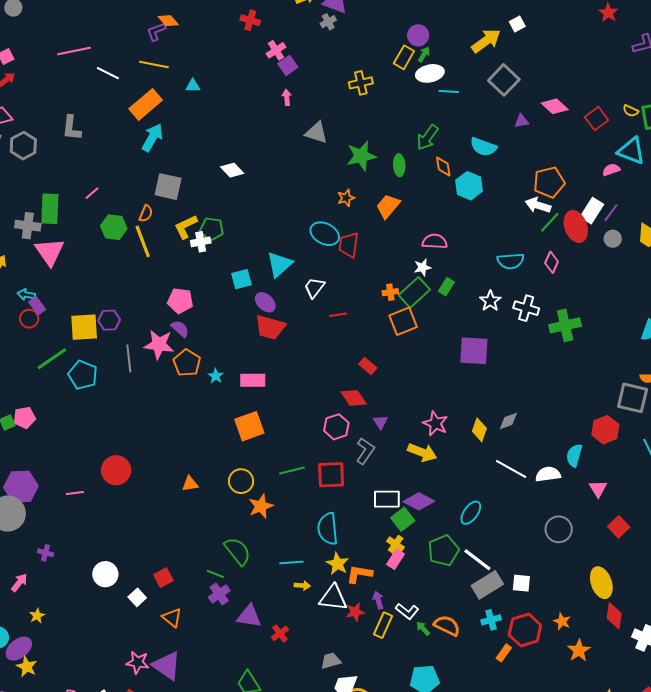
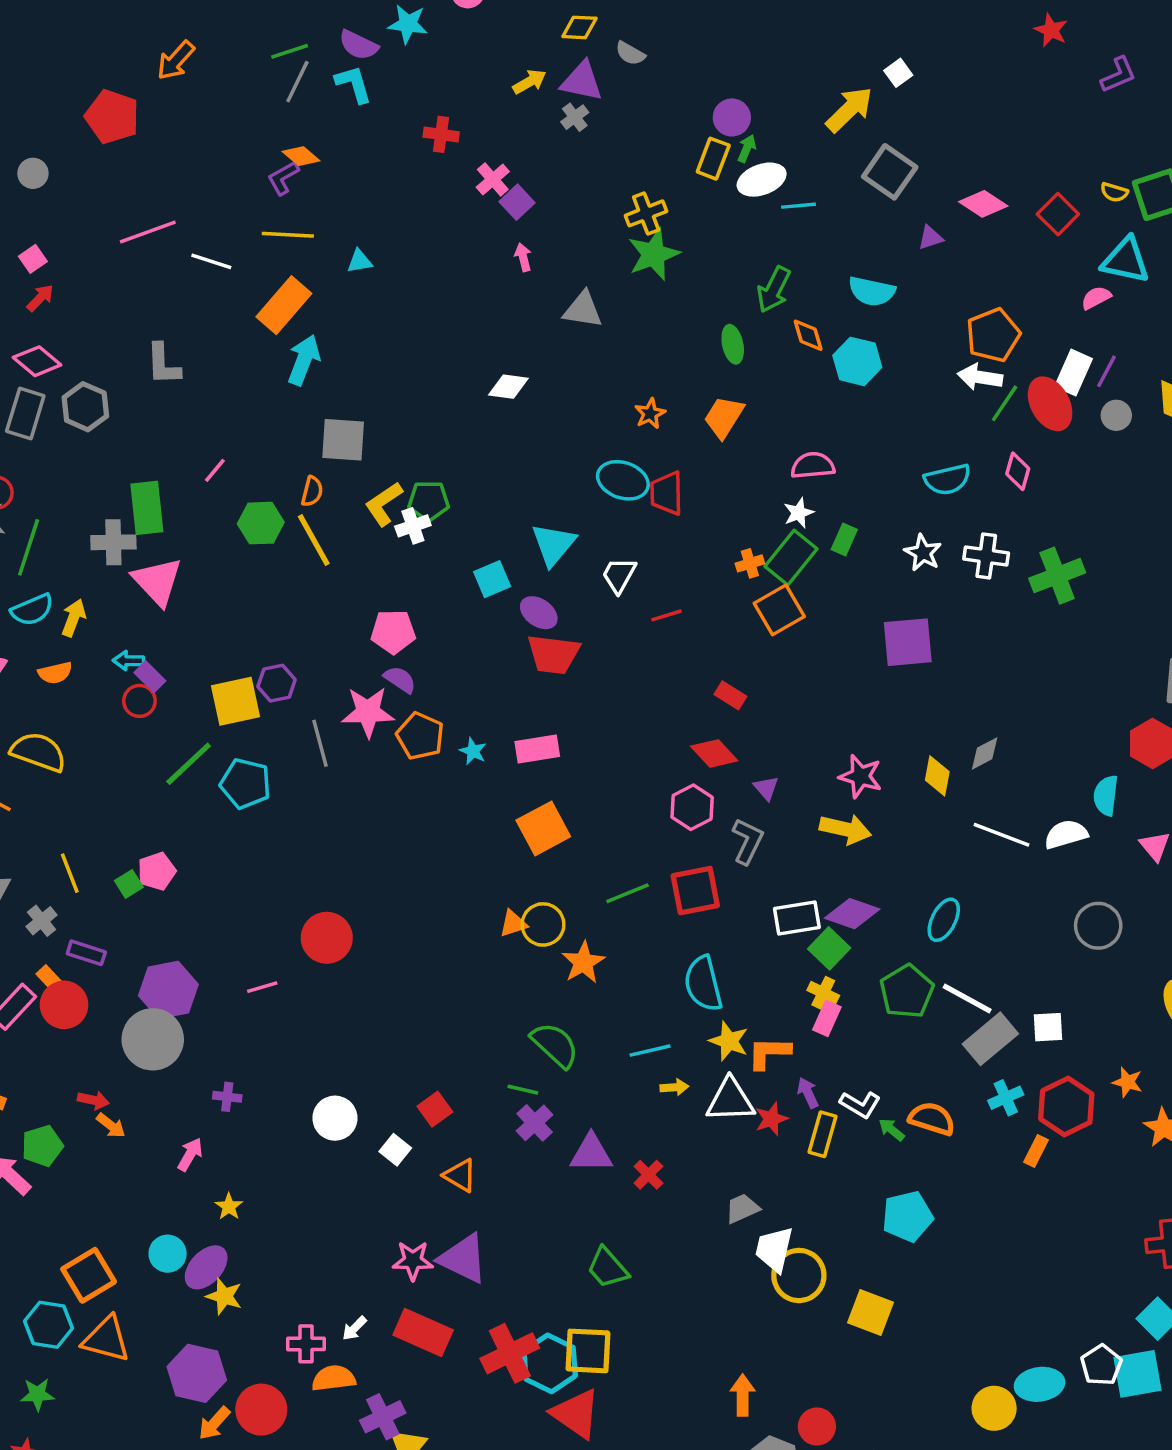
green star: (361, 156) -> (654, 254), moved
white diamond: (232, 170) -> (508, 387), moved, turned -30
orange triangle: (190, 484) -> (513, 923), moved

